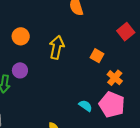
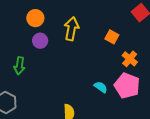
purple circle: (20, 70) -> (40, 41), moved

